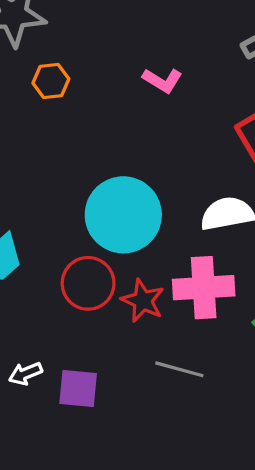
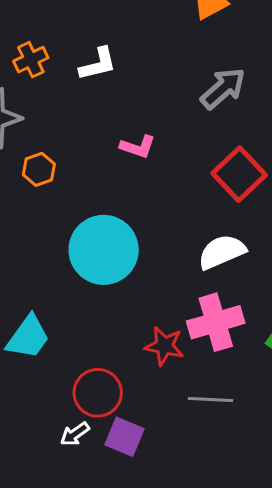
cyan circle: (123, 215) -> (104, 250), moved
red circle: (88, 283) -> (98, 393), moved
purple square: (78, 388) -> (124, 437), turned 30

